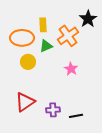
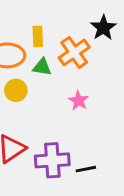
green triangle: (46, 46) -> (42, 67), turned 32
purple cross: (53, 110) -> (52, 160), size x1.6

